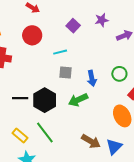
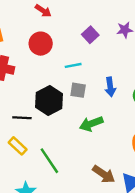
blue arrow: (92, 78) -> (110, 87), moved
black hexagon: (45, 100) -> (49, 100), moved
yellow rectangle: (20, 136) -> (18, 146), moved

